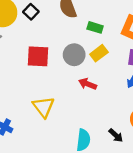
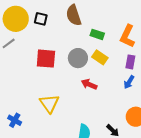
black square: (31, 12) -> (41, 19), turned -32
yellow rectangle: (99, 53) -> (100, 57), turned 70

